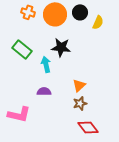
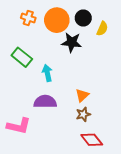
black star: (61, 47) -> (72, 42), moved
purple semicircle: (44, 91) -> (45, 102), size x1.5

